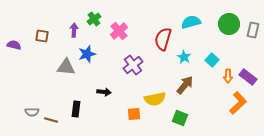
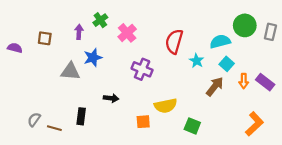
cyan semicircle: (191, 22) -> (220, 41), moved
purple cross: (133, 65) -> (142, 69), turned -30
brown arrow: (185, 85) -> (215, 86), moved
orange L-shape: (238, 103) -> (254, 124), moved
gray semicircle: (32, 112) -> (34, 120), turned 128

